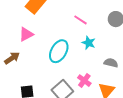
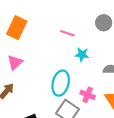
cyan ellipse: (59, 51) -> (61, 83), moved

